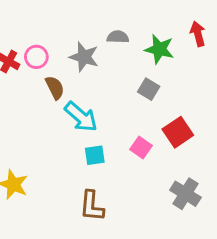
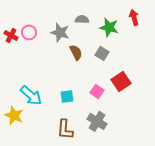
brown semicircle: (55, 88) -> (76, 52), moved
cyan arrow: (81, 117) -> (31, 95), moved
gray cross: (185, 194) -> (97, 121), moved

